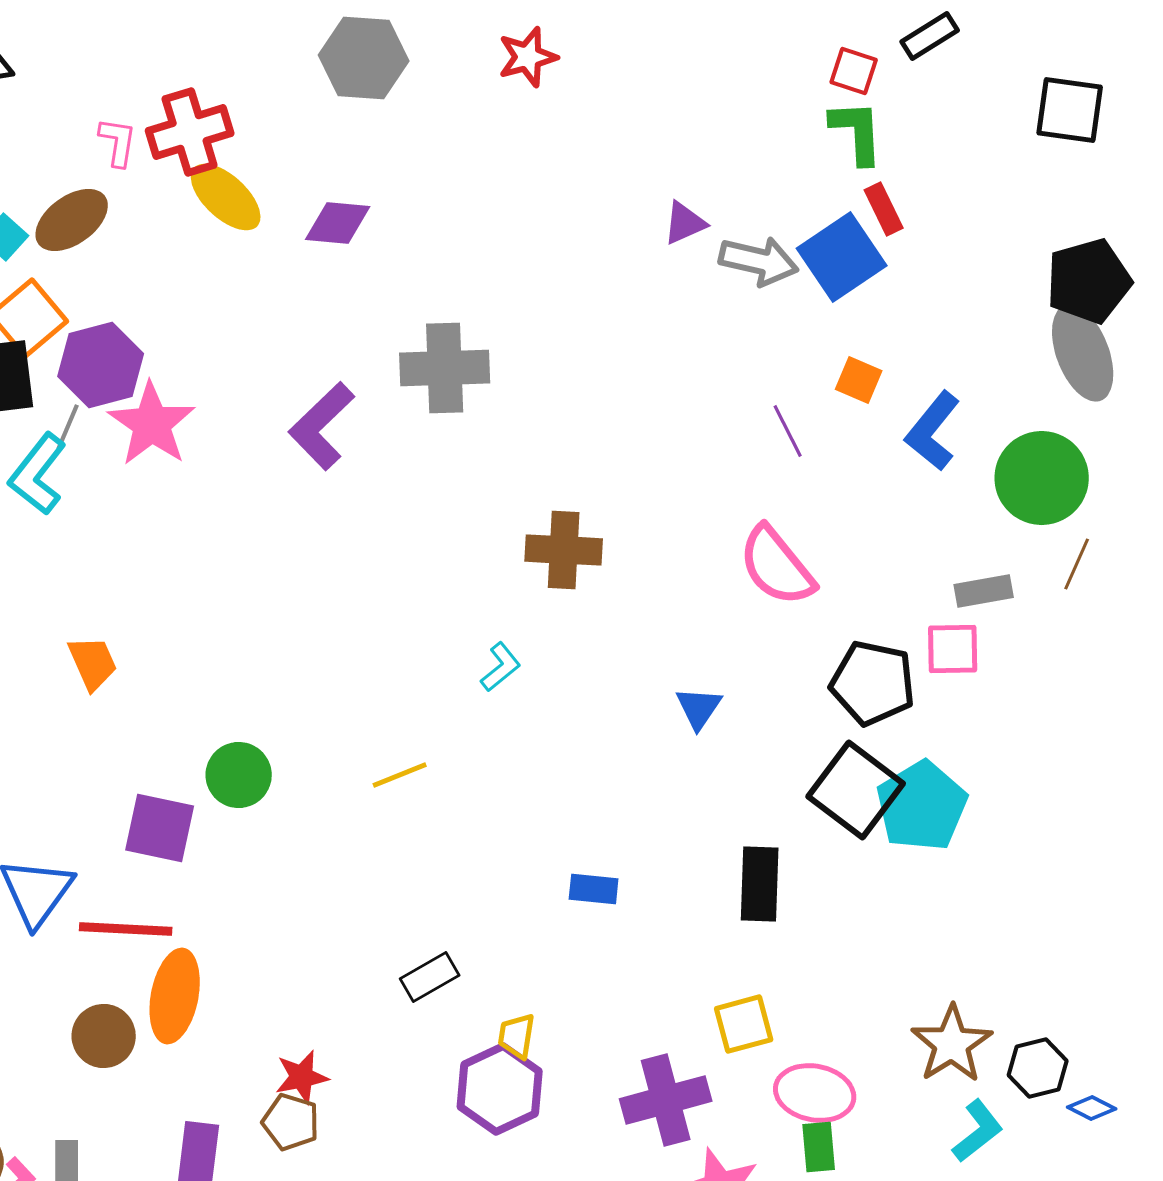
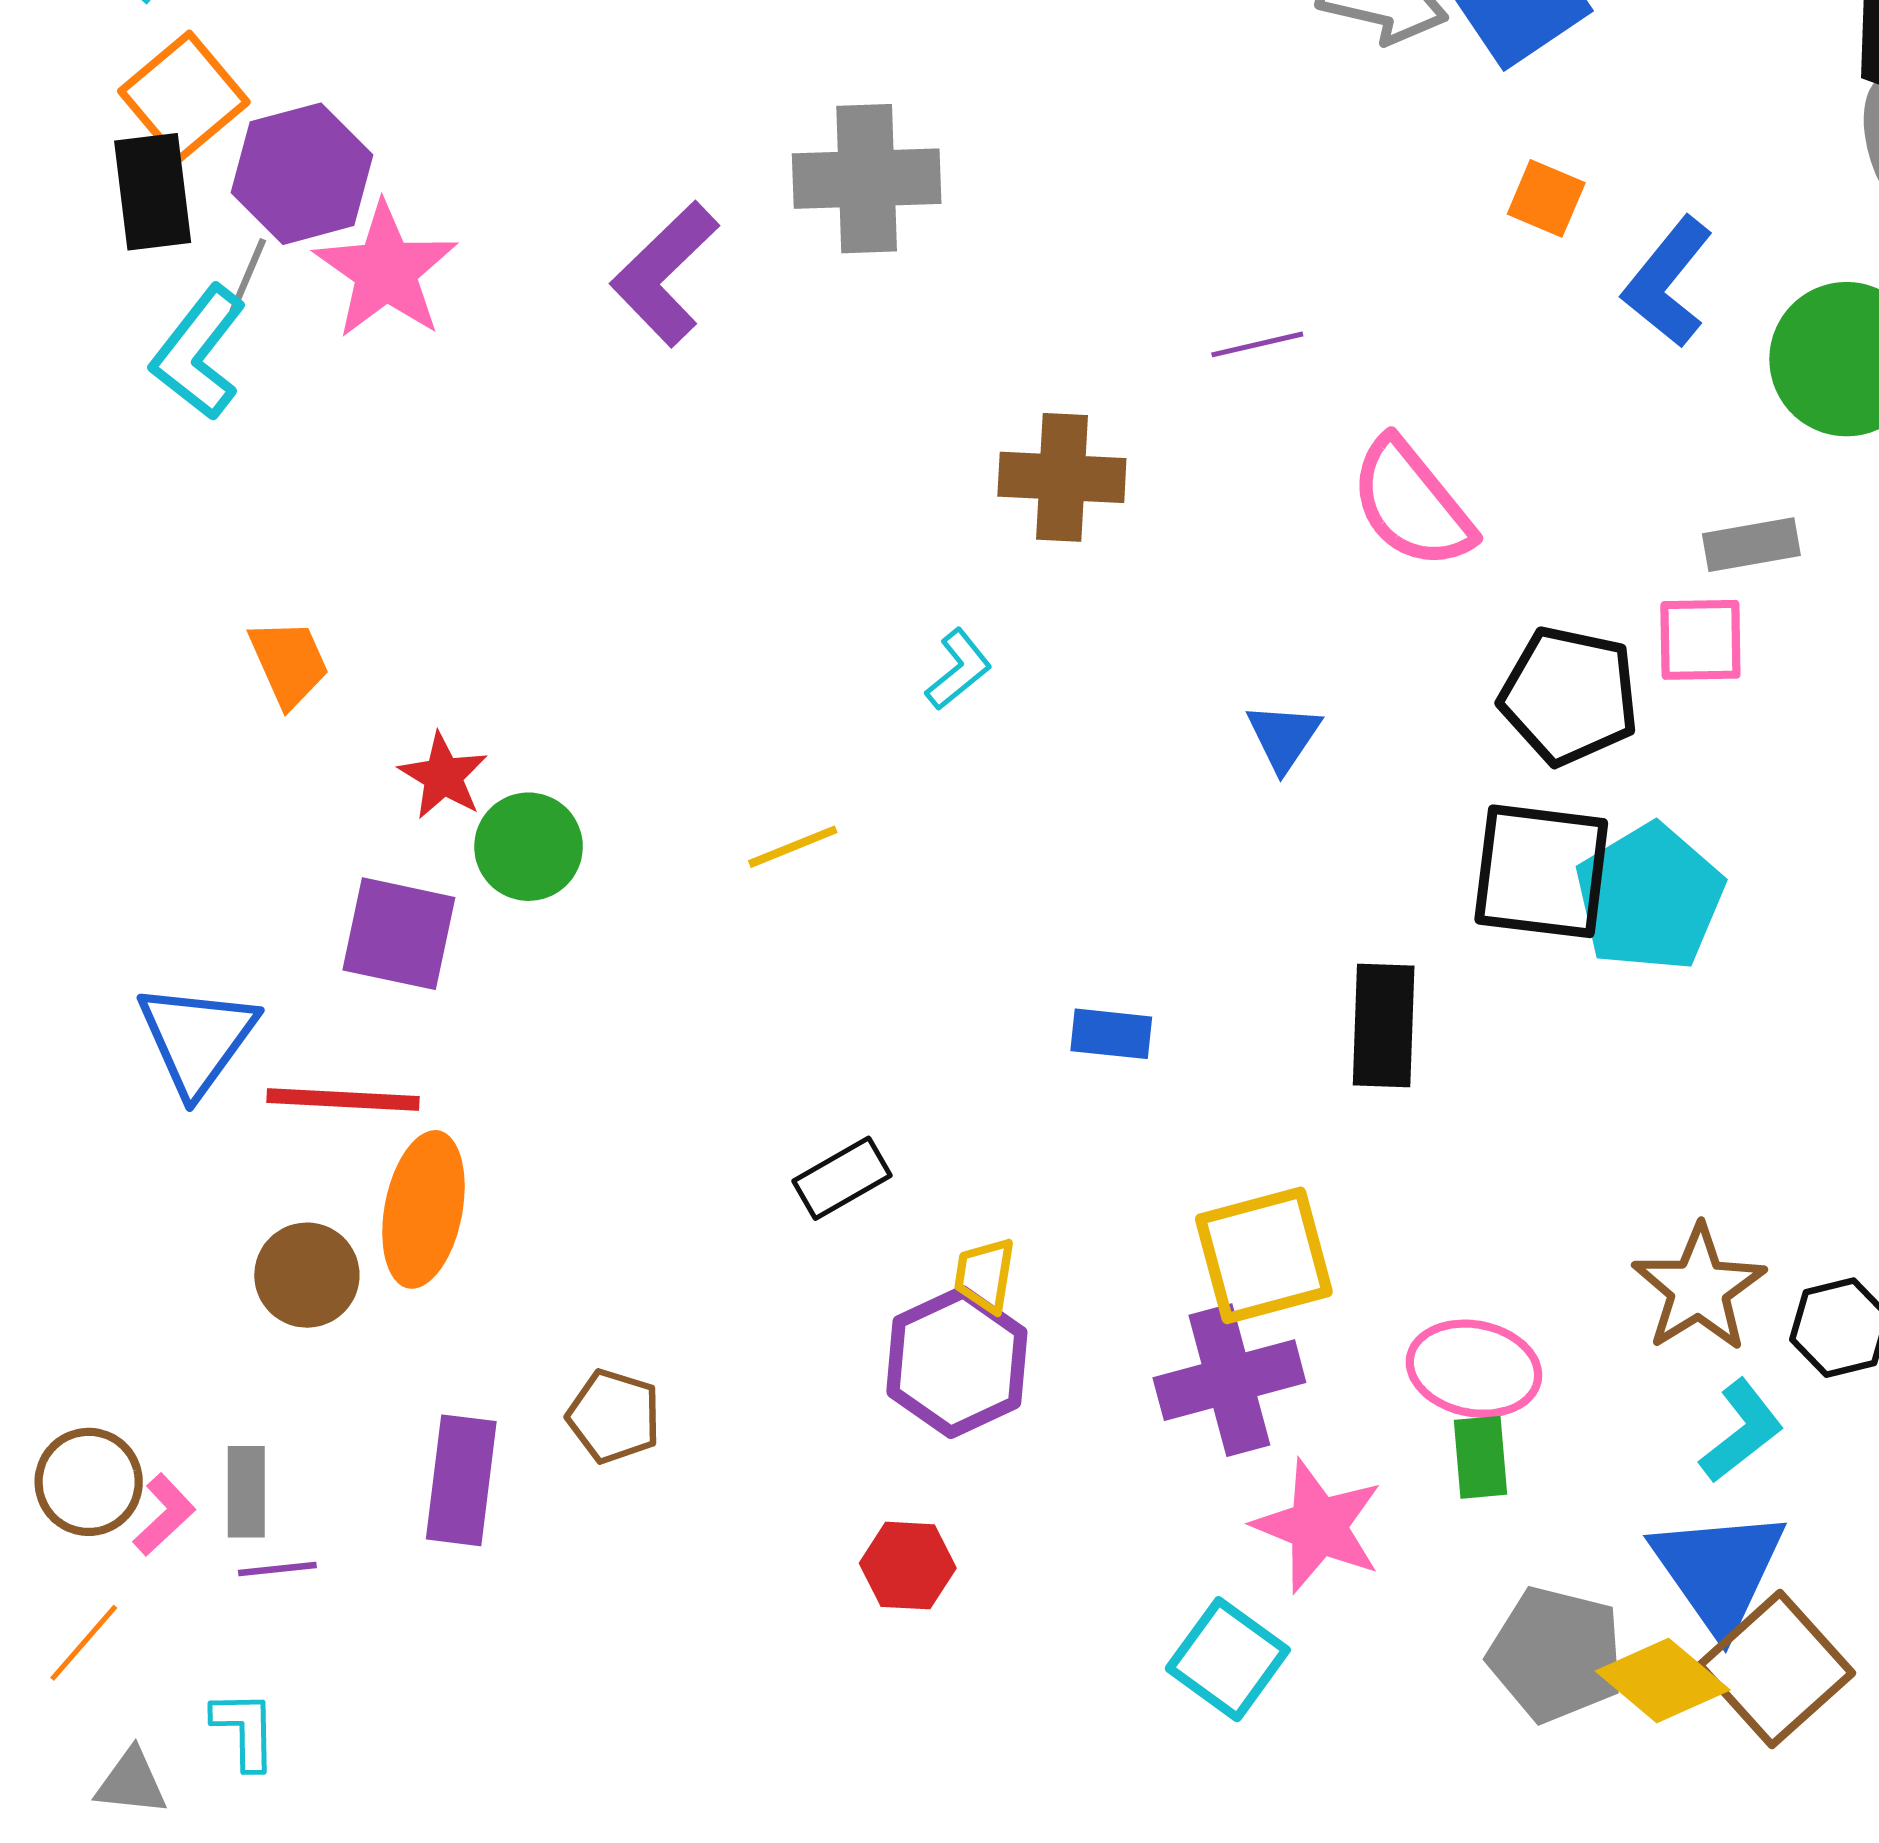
purple line: (788, 431) -> (1257, 344), moved, turned -76
black square: (856, 790) -> (1541, 871), turned -30
yellow square: (744, 1024) -> (1264, 1255), moved, size x1.4
red star: (302, 1077) -> (443, 776), moved, turned -30

